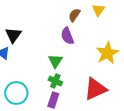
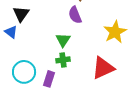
green cross: (55, 81) -> (63, 60), turned -32
purple rectangle: (53, 100) -> (49, 79), moved

